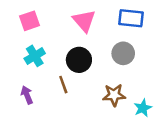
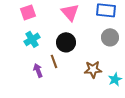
gray circle: (123, 53) -> (110, 37), moved
purple arrow: (27, 95) -> (38, 70), moved

